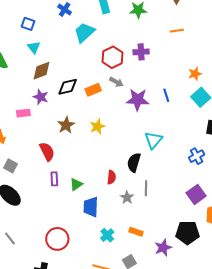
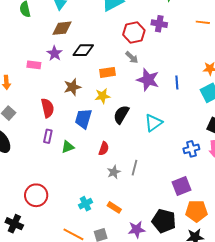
purple cross: (141, 52) -> (159, 24), moved
orange rectangle: (93, 90) -> (108, 72), moved
black semicircle: (134, 162) -> (121, 115), moved
blue trapezoid: (91, 207) -> (83, 119), moved

